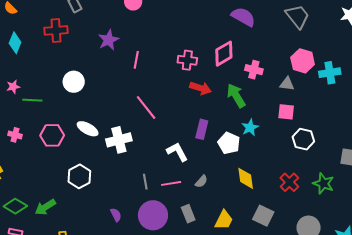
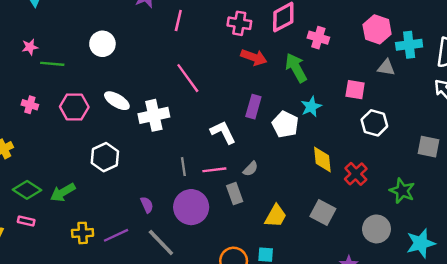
gray triangle: (287, 84) -> (386, 68), moved
yellow diamond: (246, 178) -> (322, 160), moved
green star: (323, 184) -> (402, 191), moved
gray rectangle: (188, 214) -> (235, 194), moved

